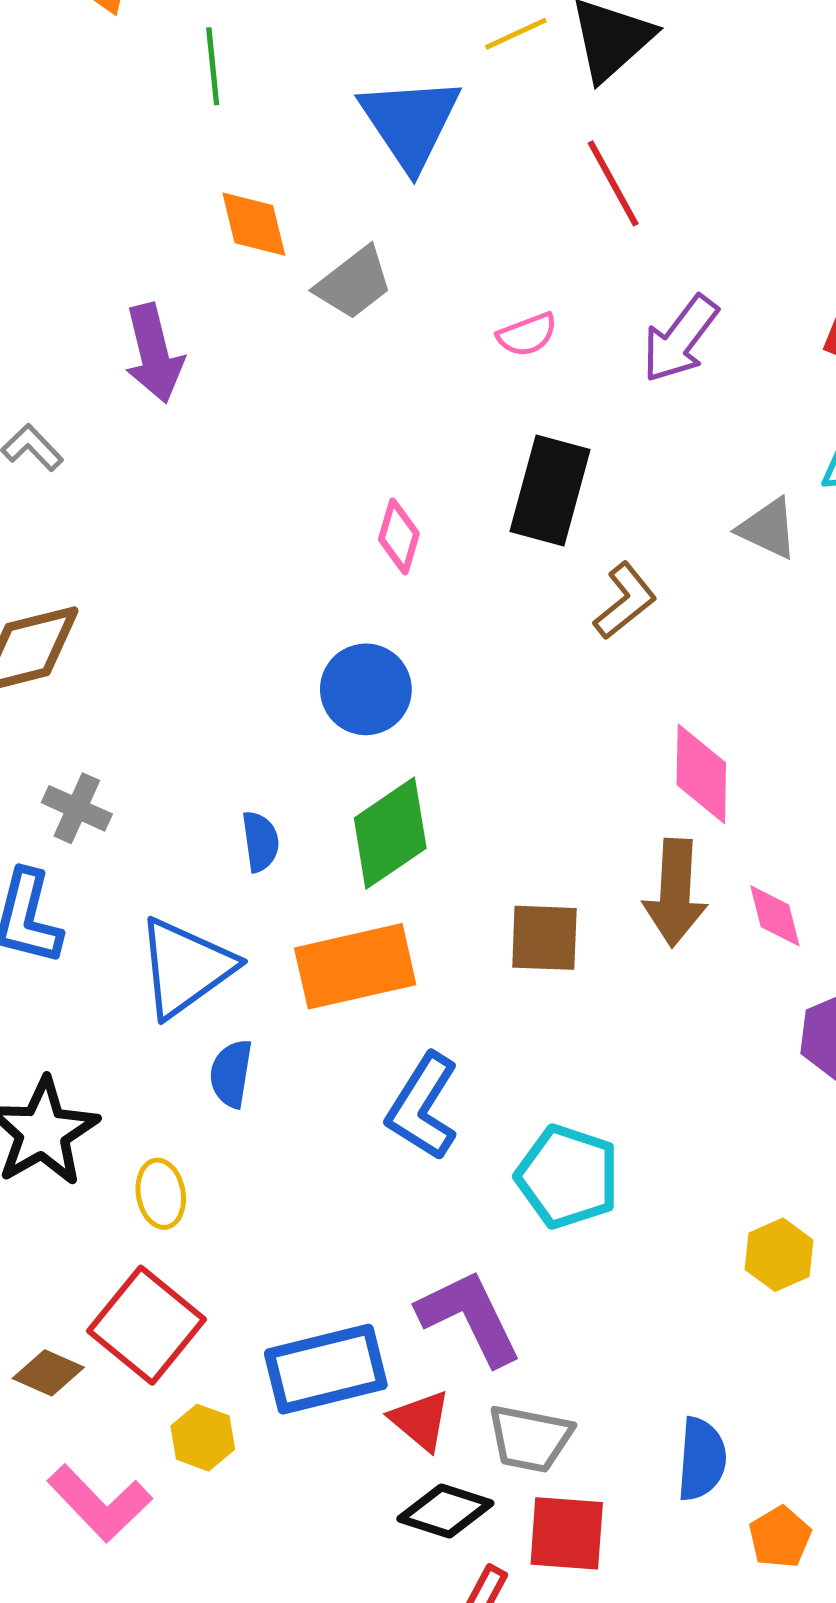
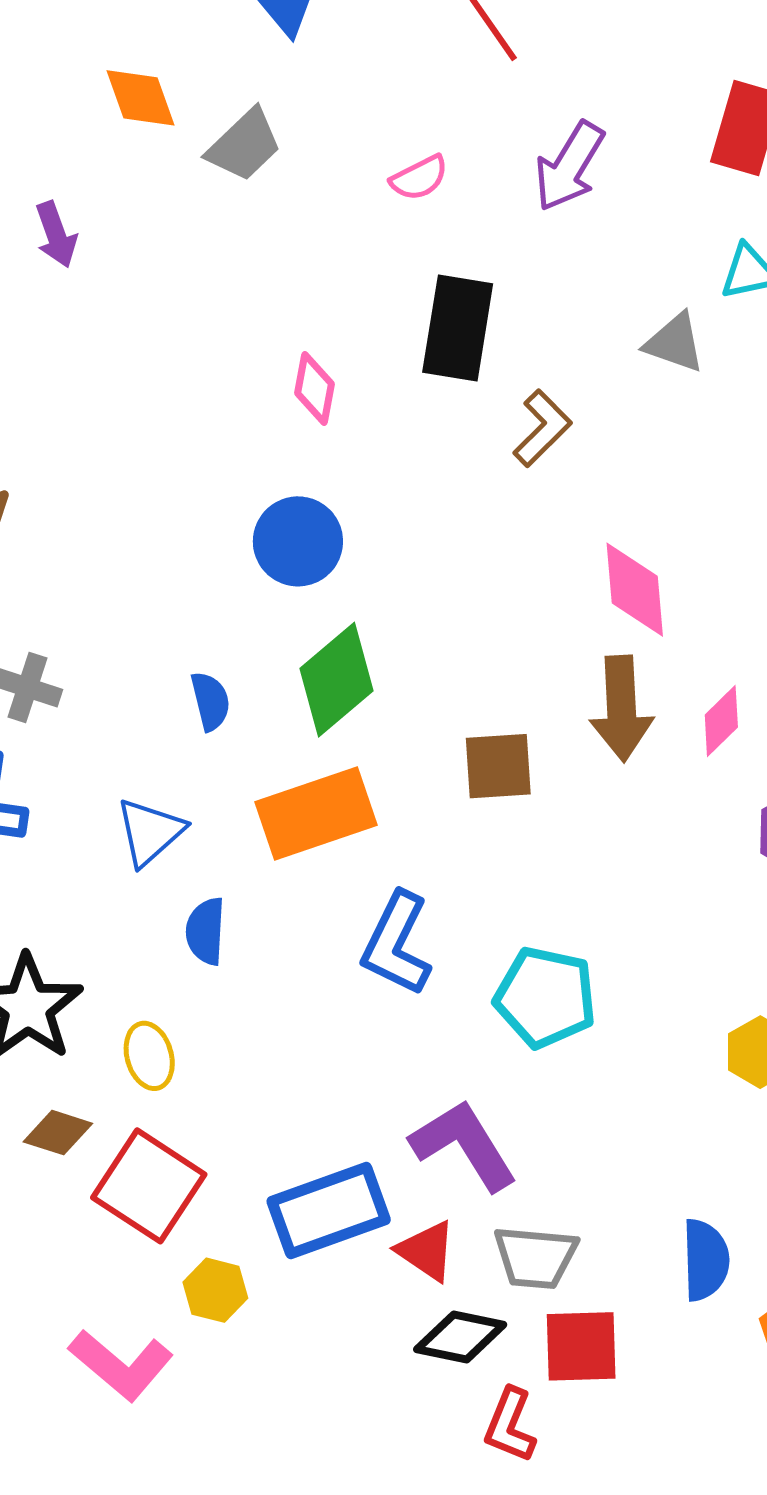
purple arrow: (154, 353) -> (56, 235), size x0.7
pink diamond: (775, 916) -> (721, 721), turned 66
blue triangle: (185, 967) -> (150, 832), size x0.7
brown diamond: (48, 1373) -> (58, 1133), moved

